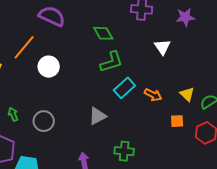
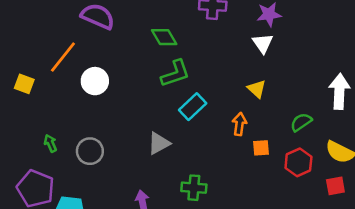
white triangle: (162, 47) -> (263, 43), moved
yellow triangle: (187, 94) -> (257, 89), moved
orange arrow: (153, 95) -> (239, 124), moved, turned -108

